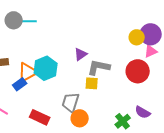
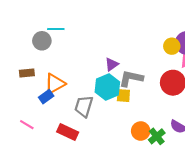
gray circle: (14, 20) -> (42, 41), moved
cyan hexagon: (46, 68) -> (107, 87), moved
gray trapezoid: (71, 102) -> (84, 106), moved
orange circle: (80, 118) -> (141, 131), moved

